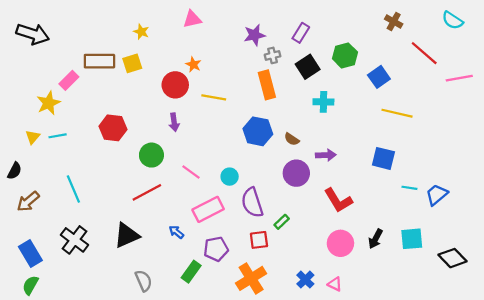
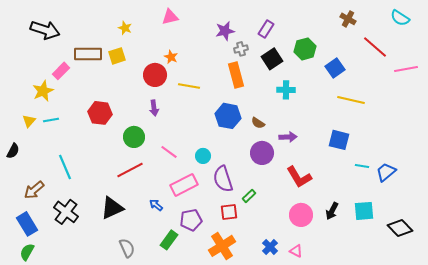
black arrow: (33, 34) -> (45, 30), moved
brown arrow: (28, 201) -> (34, 190), moved

